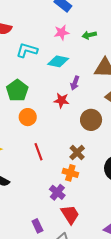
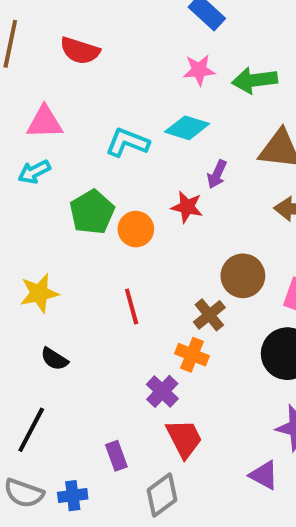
green arrow: (89, 35) -> (255, 80), size x1.5
cyan L-shape: (27, 50) -> (127, 142), moved
green pentagon: (17, 90) -> (92, 212), moved
orange circle: (28, 117) -> (136, 229), moved
brown circle: (91, 120) -> (243, 276), moved

